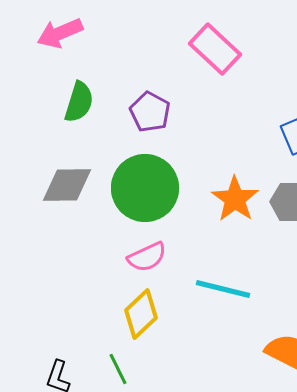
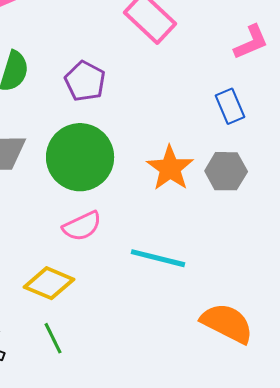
yellow diamond: (141, 314) -> (49, 283), moved, turned 66

